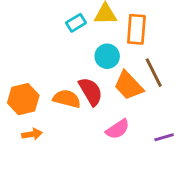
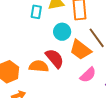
cyan rectangle: (76, 23) -> (36, 12), turned -40
pink semicircle: (118, 129) -> (88, 75), moved

